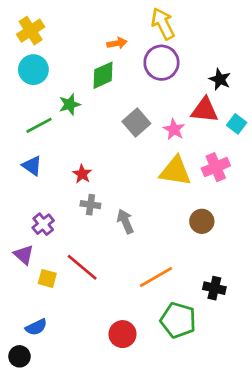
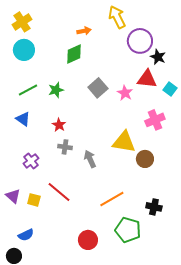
purple circle: (161, 63) -> (140, 41), moved
green star: (70, 104) -> (56, 90), moved
yellow triangle: (175, 171) -> (124, 142), moved
purple triangle: (24, 255) -> (13, 196), moved

